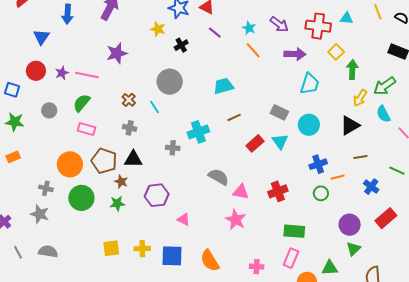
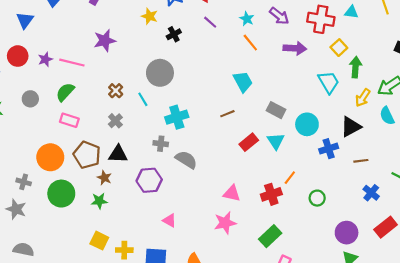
cyan trapezoid: (310, 84) -> (329, 82), moved, turned -50
cyan trapezoid: (223, 86) -> (243, 82), moved, turned 75
gray cross: (130, 128) -> (115, 121), turned 32
cyan cross: (198, 132) -> (177, 117), moved
blue cross: (318, 164) -> (329, 149), moved
gray semicircle: (218, 177) -> (186, 160), moved
orange line: (338, 177) -> (290, 178), moved, turned -40
purple hexagon: (157, 195) -> (149, 180), moved
pink star: (236, 220) -> (225, 223), turned 30
green rectangle: (294, 231) -> (270, 236), moved, turned -50
yellow square: (111, 248) -> (99, 241), moved, turned 30

